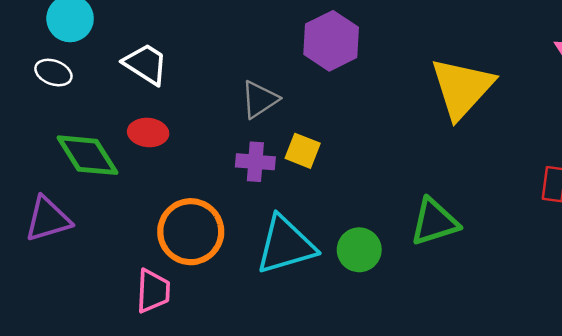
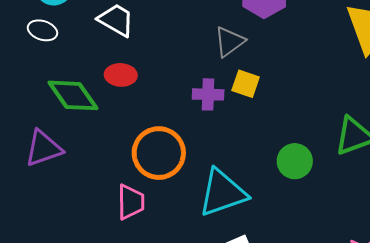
gray triangle: (260, 99) -> (229, 42), moved
cyan triangle: (286, 245) -> (223, 193), moved

